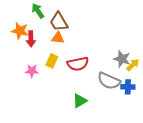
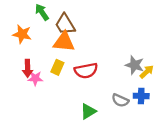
orange triangle: (58, 38) -> (64, 42), size x1.5
red arrow: (31, 39) -> (28, 68), moved
gray semicircle: (109, 81) -> (120, 100), moved, size x0.7

